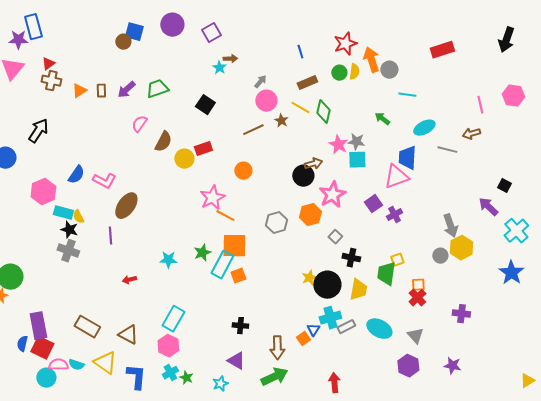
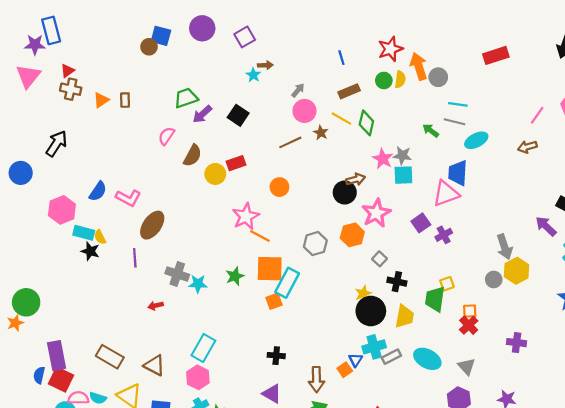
purple arrow: (126, 90) -> (202, 114), moved
pink line: (480, 105) -> (537, 115), turned 48
gray line: (447, 150) -> (455, 122), moved
gray cross: (68, 251) -> (177, 274), moved
cyan rectangle: (222, 265) -> (287, 283), moved
yellow star: (309, 278) -> (363, 294), moved

